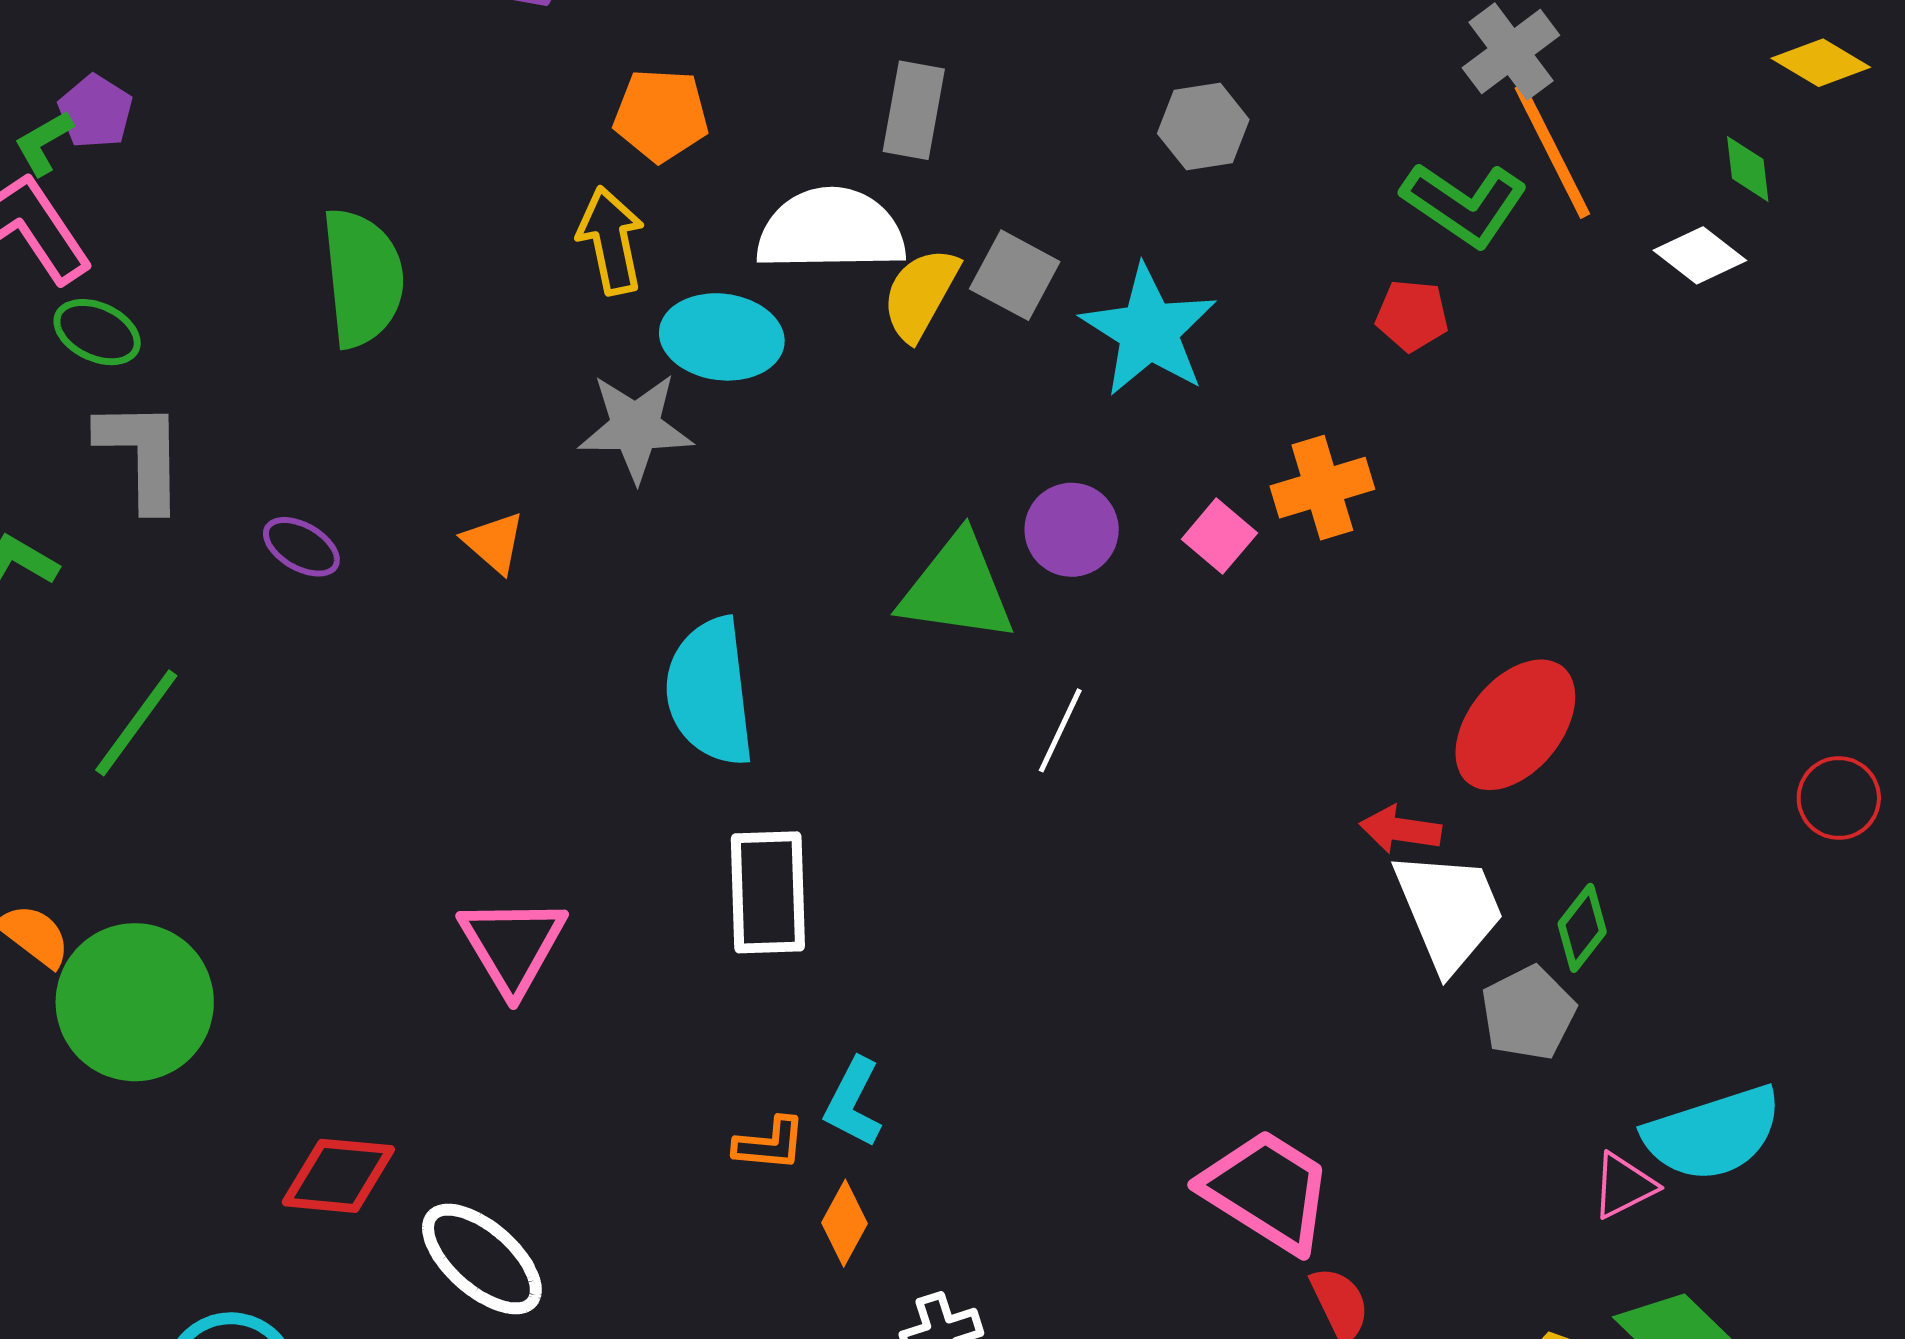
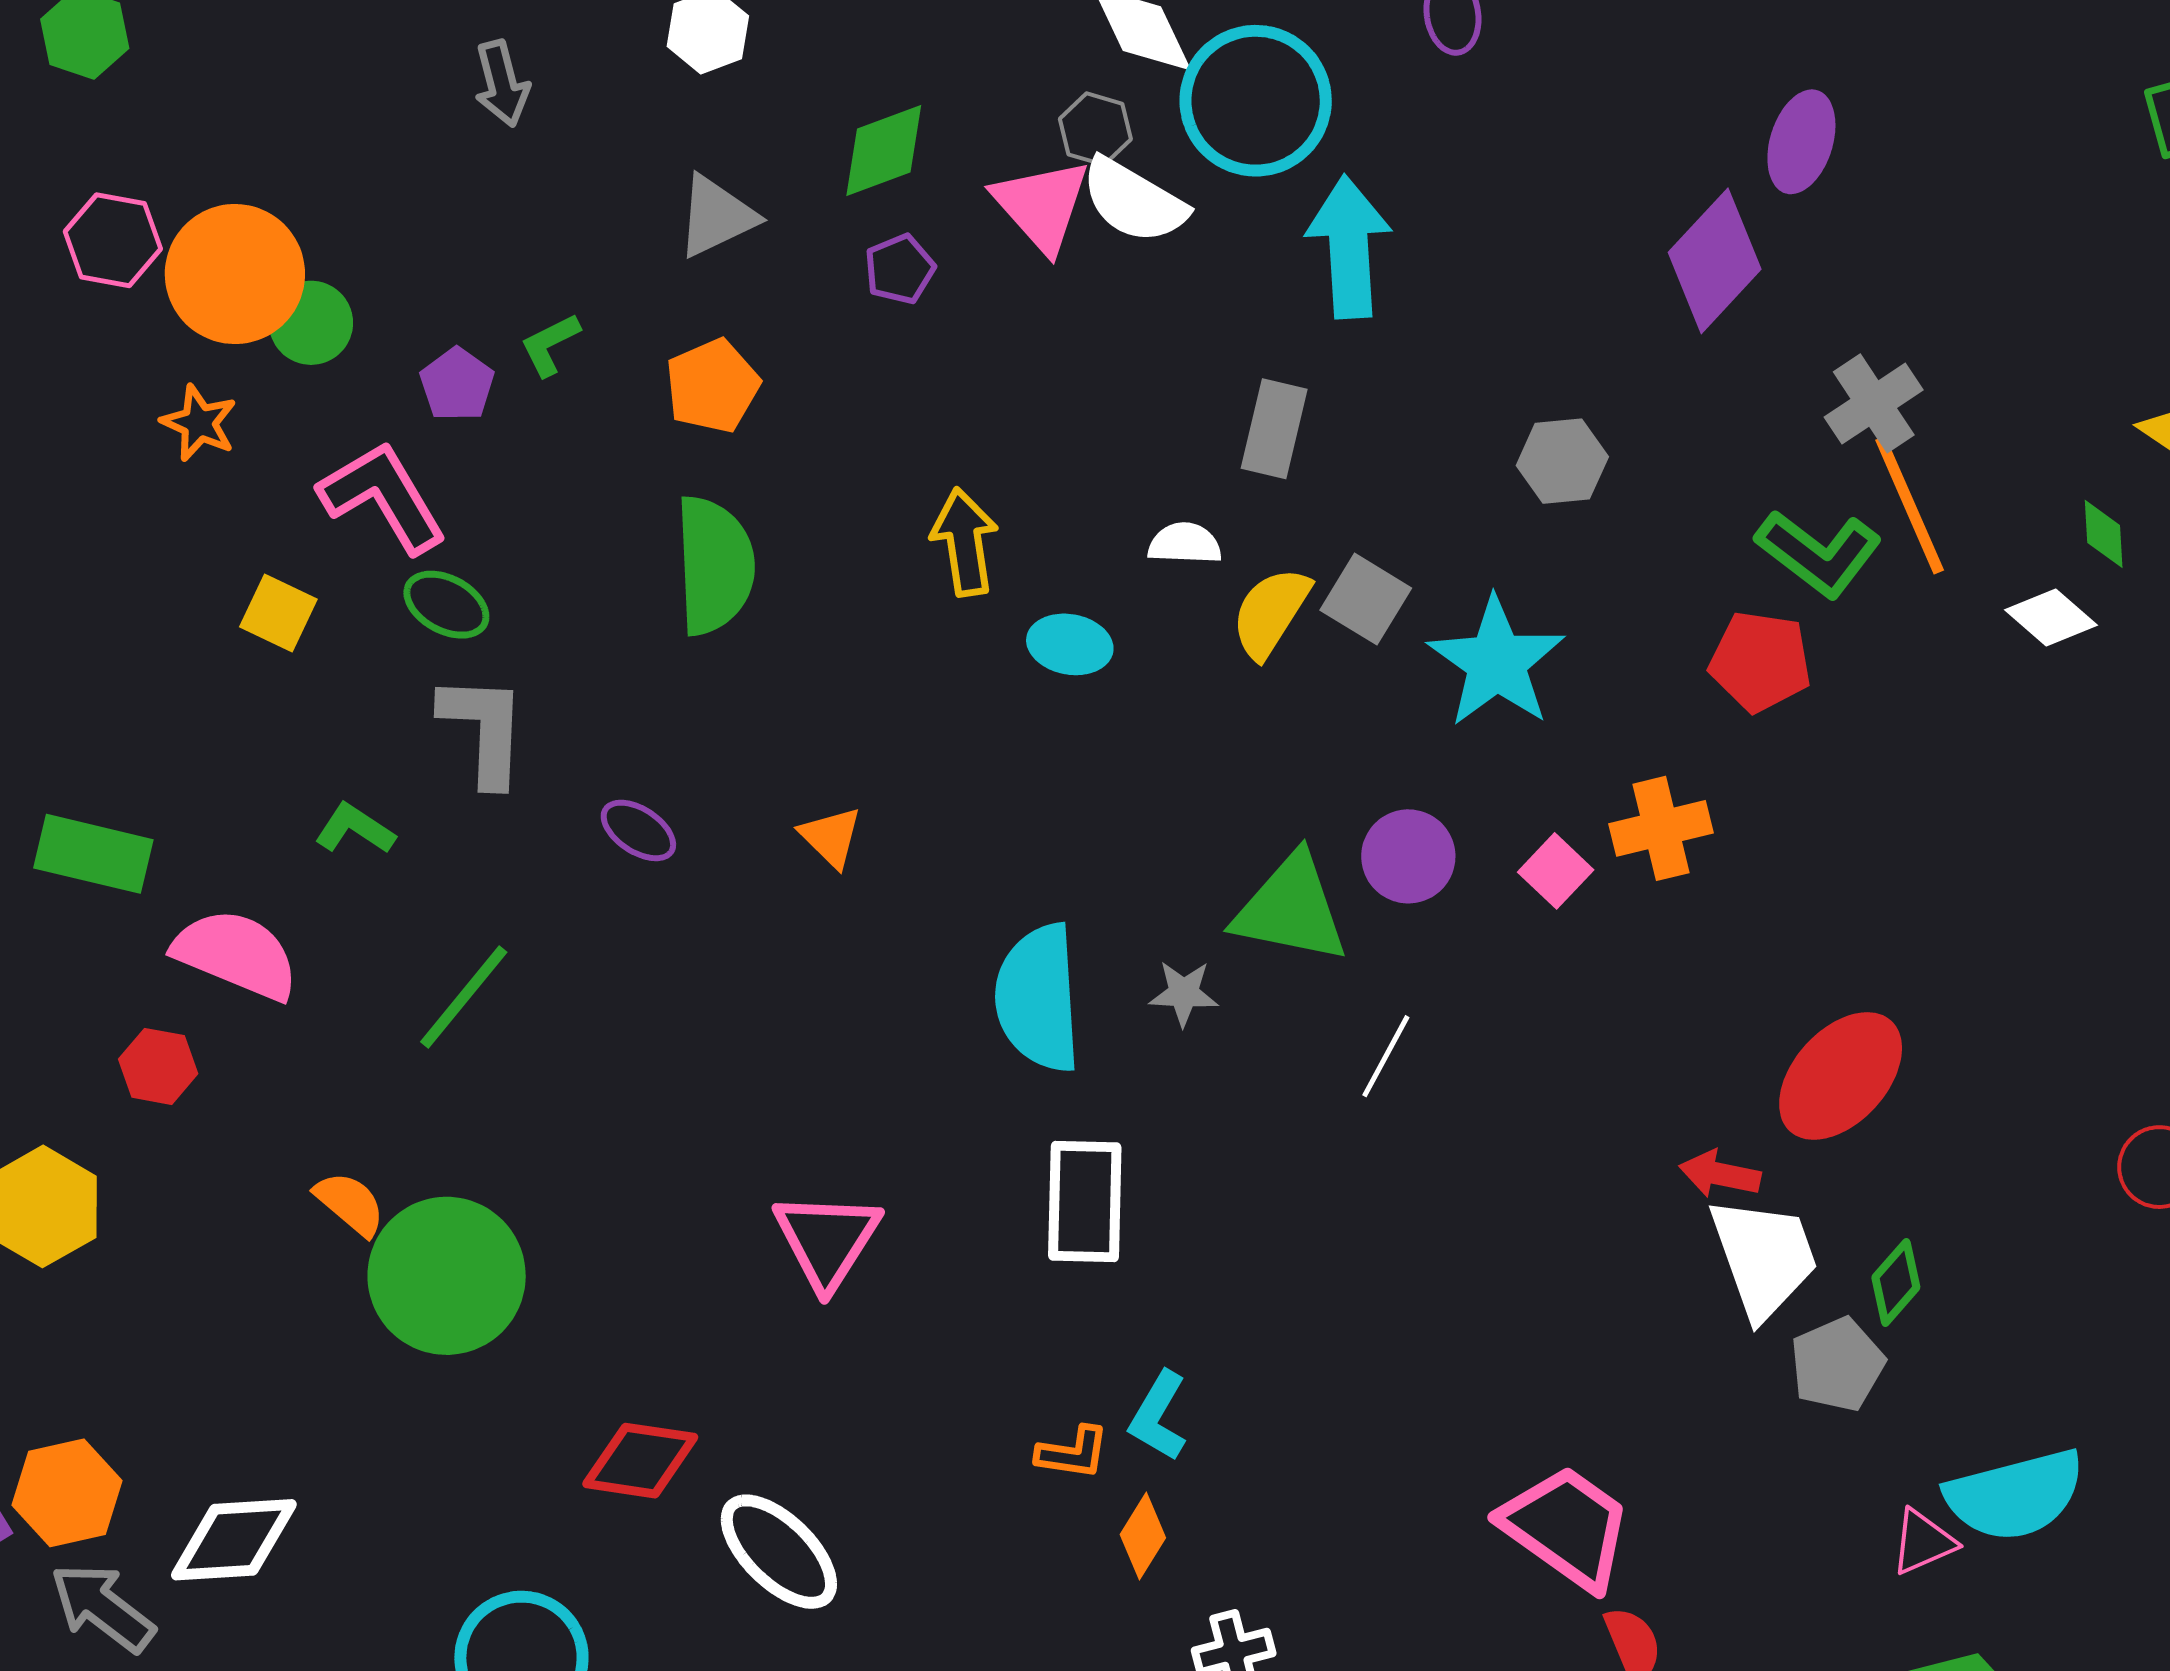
orange pentagon: (661, 115) -> (712, 386), moved, turned -30
green L-shape: (44, 143) -> (550, 345), moved
white semicircle: (831, 230) -> (1185, 544), size x0.5
red pentagon: (1412, 315) -> (1760, 661), size x1.4
cyan ellipse: (722, 337) -> (1070, 644), size x0.7
gray star: (636, 427) -> (1184, 993), moved, size x0.6

